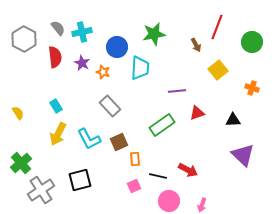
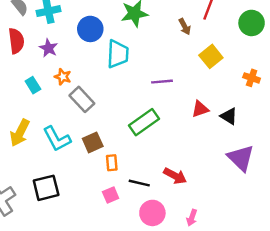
orange star: (103, 72) -> (63, 77), moved
cyan rectangle: (56, 106) -> (33, 85), moved
red triangle: (197, 113) -> (200, 109), moved
black triangle: (233, 120) -> (229, 116), turned 35

